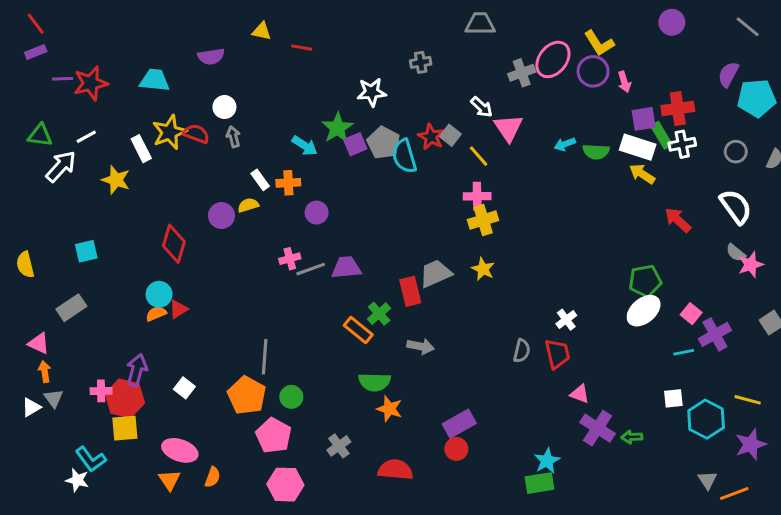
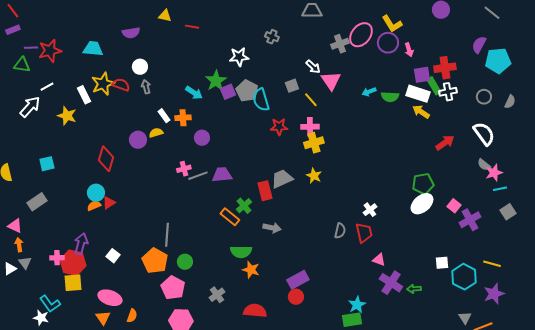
gray cross: (421, 62) -> (272, 37), turned 32
green triangle: (40, 135) -> (22, 65), moved
gray square: (450, 135) -> (292, 86), turned 32
red star: (431, 137) -> (279, 127), moved, turned -30
red arrow: (678, 220) -> (445, 143), turned 102
cyan line: (684, 352) -> (500, 189), moved

